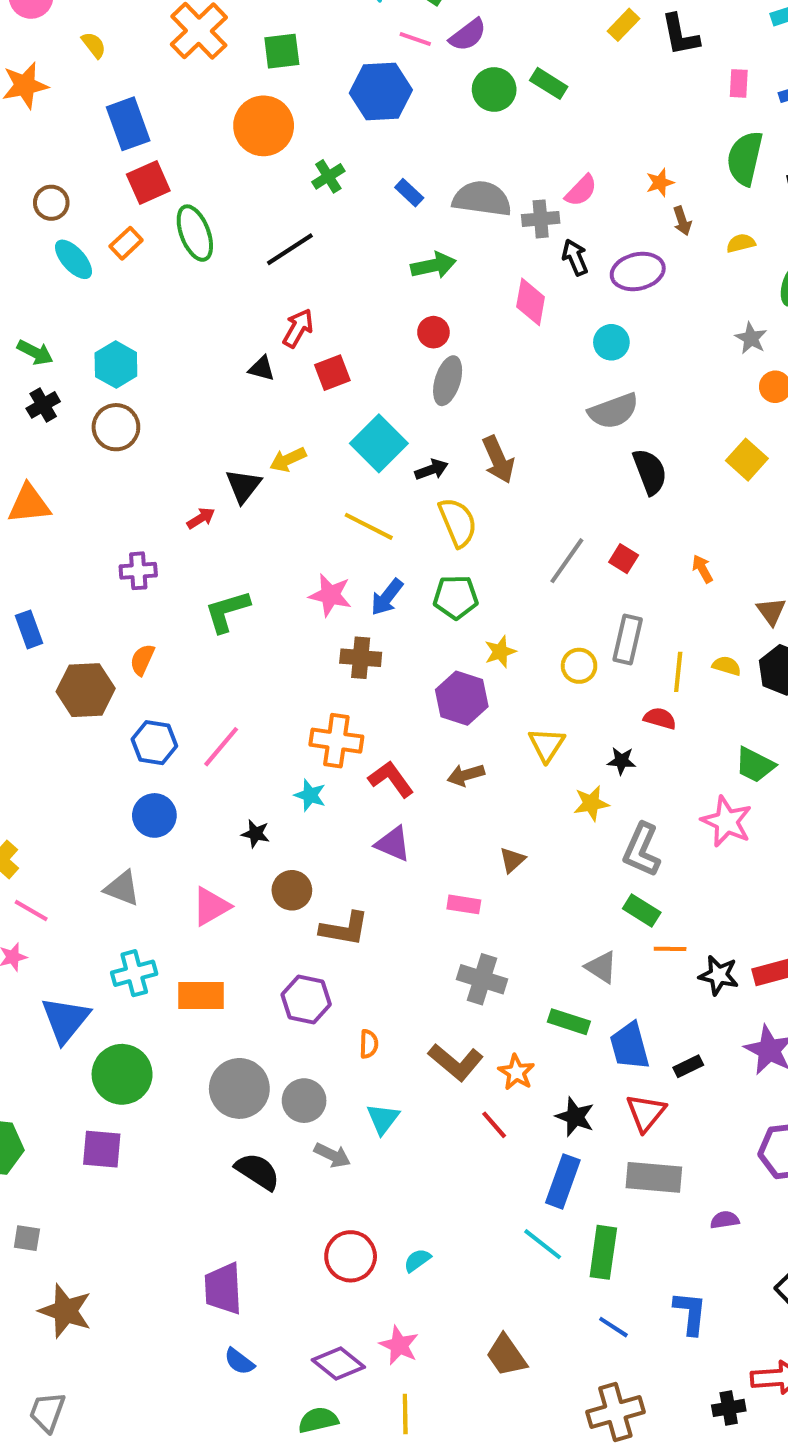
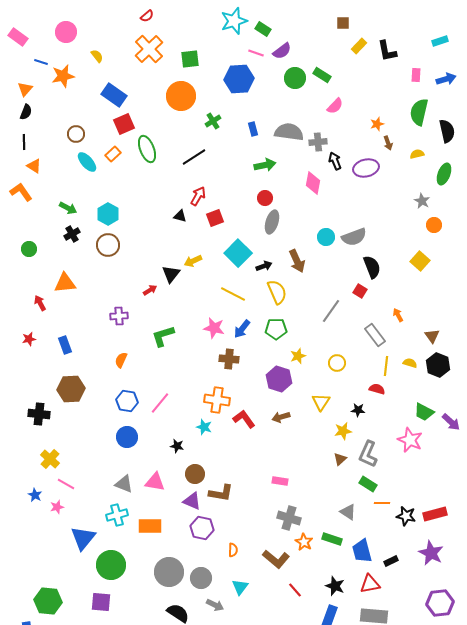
blue rectangle: (128, 124) -> (114, 95), turned -35
pink semicircle: (581, 191) -> (335, 106), moved
blue rectangle: (409, 193) -> (253, 129), turned 32
cyan circle: (611, 342) -> (326, 237), moved
red square: (624, 559) -> (360, 291), moved
gray rectangle: (628, 640) -> (375, 335), moved, turned -50
brown hexagon: (86, 690) -> (71, 389), moved
purple triangle: (393, 844) -> (192, 501), moved
brown triangle: (512, 860) -> (340, 459), moved
gray triangle: (122, 888) -> (124, 484), moved
pink triangle: (211, 906) -> (155, 482), turned 40
orange star: (516, 1072) -> (304, 542), moved
red triangle: (646, 1113) -> (370, 584), turned 40

